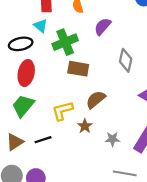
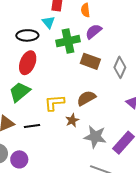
purple semicircle: (103, 26) -> (94, 31), moved
brown rectangle: (78, 69) -> (90, 61), moved
gray star: (112, 139) -> (95, 137), size x1.6

